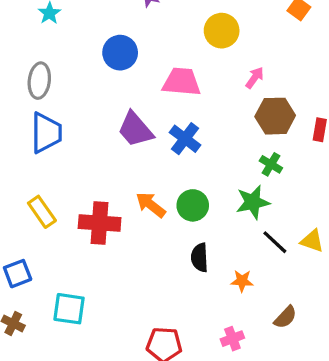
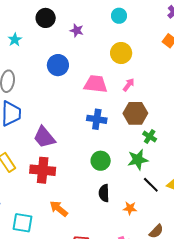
pink arrow: (255, 78) -> (129, 85), moved
brown hexagon: (275, 116) -> (135, 113), moved
purple trapezoid: (135, 129) -> (44, 137), moved
blue cross: (185, 139) -> (97, 119), turned -30
orange arrow: (151, 205) -> (59, 209), moved

